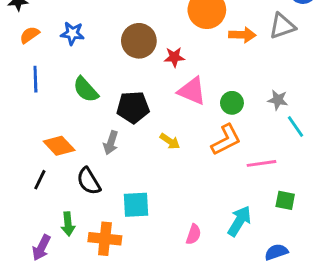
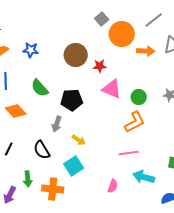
yellow arrow: (170, 141) -> (79, 140), moved
orange diamond: (59, 146) -> (16, 111), moved
pink line: (262, 163) -> (129, 153), moved
cyan square: (136, 205) -> (74, 166), turned -30
cyan arrow: (239, 221) -> (144, 177), turned -105

